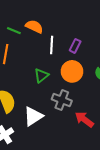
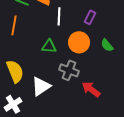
purple rectangle: (75, 46) -> (90, 17), moved
green triangle: (41, 75) -> (49, 46), turned 42

